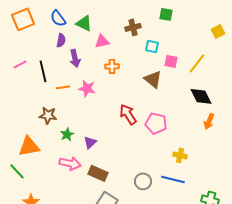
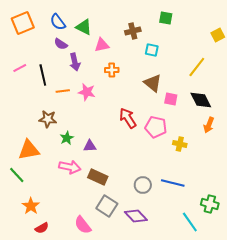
purple semicircle: (61, 40) -> (61, 44), turned 112
pink square: (171, 61) -> (171, 99), moved
purple triangle: (90, 142) -> (90, 146), turned 40
yellow cross: (180, 155) -> (180, 144), moved

